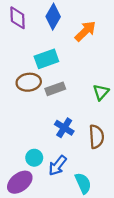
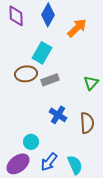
cyan rectangle: (46, 59) -> (42, 53), turned -40
blue arrow: (58, 165) -> (49, 162), moved

